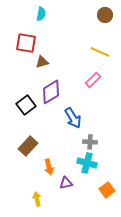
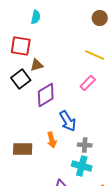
black square: (26, 105) -> (21, 79), moved
brown rectangle: (28, 146) -> (23, 149), turned 48
orange arrow: (49, 167) -> (52, 140), moved

